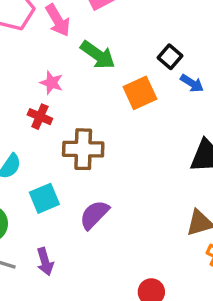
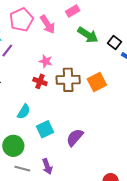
green arrow: (98, 55) -> (88, 35), moved
orange square: (140, 93) -> (97, 82), moved
brown cross: (83, 149) -> (68, 80), moved

